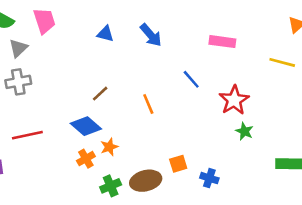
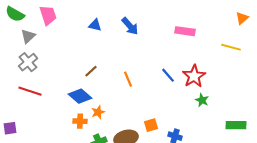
blue line: (191, 79) -> (168, 75), moved
gray cross: (18, 82) -> (28, 62), turned -30
red line: (27, 135) -> (30, 91), moved, turned 30
orange cross: (86, 159) -> (80, 121), turned 32

